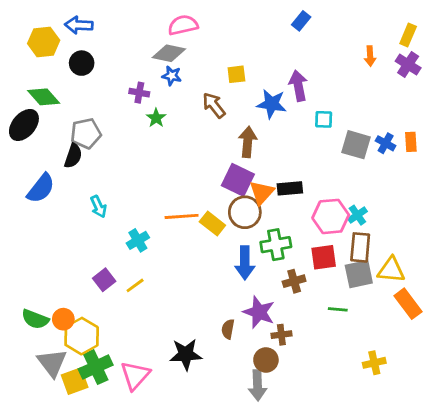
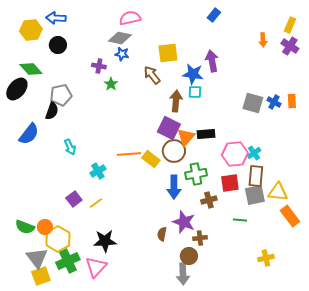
yellow square: (236, 74) -> (168, 53), size x1.5
cyan square: (324, 119) -> (195, 92), moved
black star: (186, 354) -> (105, 241), moved
yellow square: (75, 381) -> (41, 276), moved

